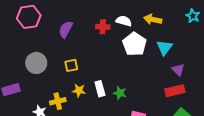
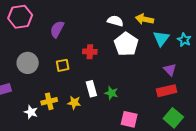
cyan star: (193, 16) -> (184, 40), moved
red cross: (103, 27) -> (90, 52), moved
cyan triangle: (164, 48) -> (161, 38), moved
yellow star: (79, 90) -> (74, 103), moved

